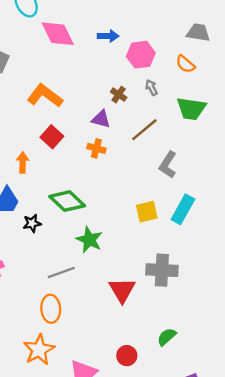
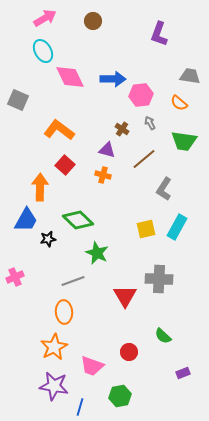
blue arrow: (108, 36) -> (113, 79), size x1.4
orange arrow: (23, 162) -> (40, 187), size x1.5
green semicircle: (167, 337) -> (163, 336), turned -96

